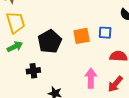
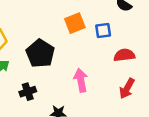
orange square: (82, 36) -> (75, 23), moved
pink arrow: (91, 78) -> (81, 80), moved

